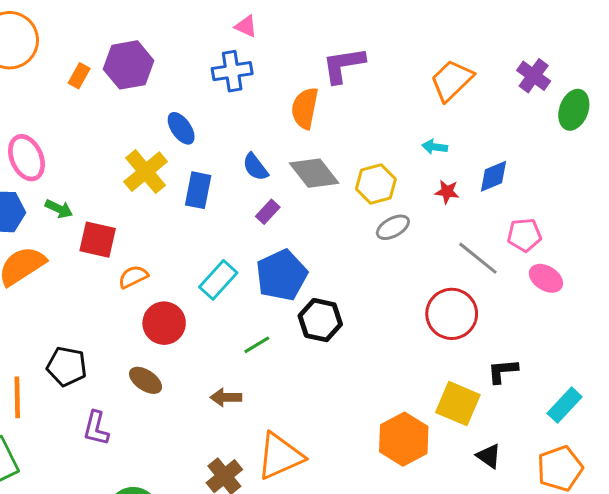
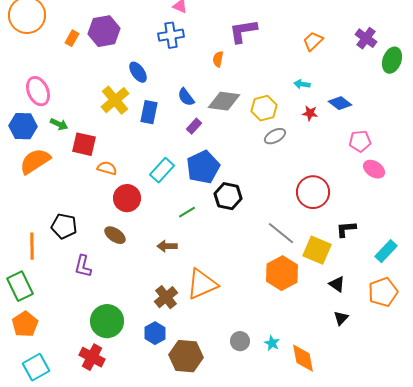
orange trapezoid: (452, 80) -> (313, 41), size x0.7
orange semicircle: (305, 108) -> (218, 59), size x0.6
gray diamond: (314, 173) -> (224, 101), turned -44
blue diamond: (493, 176) -> (340, 103), turned 60
gray line: (478, 258) -> (281, 233), moved
orange semicircle: (133, 277) -> (107, 168), turned 42

